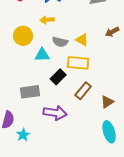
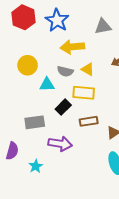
yellow arrow: (47, 20) -> (72, 47), moved, size x1.6
brown rectangle: (83, 91) -> (89, 121), turned 42
cyan star: (23, 135) -> (36, 166), moved

